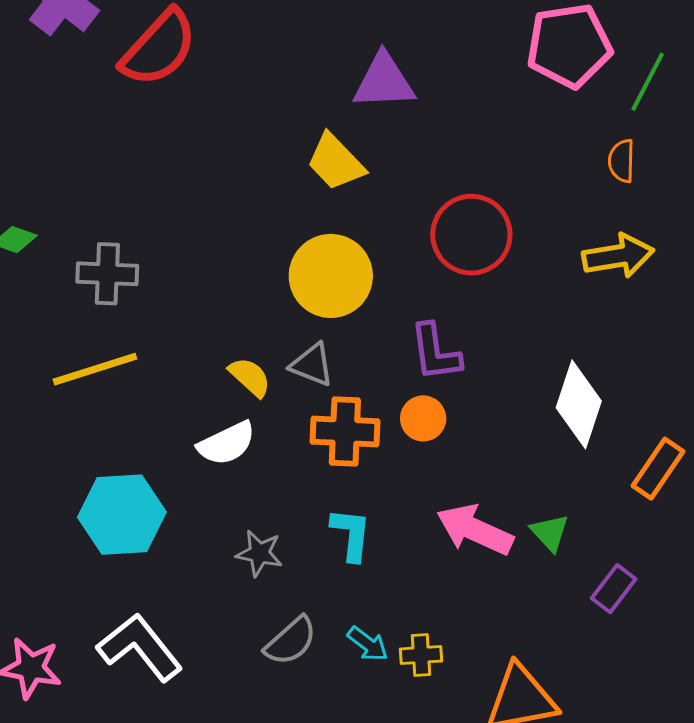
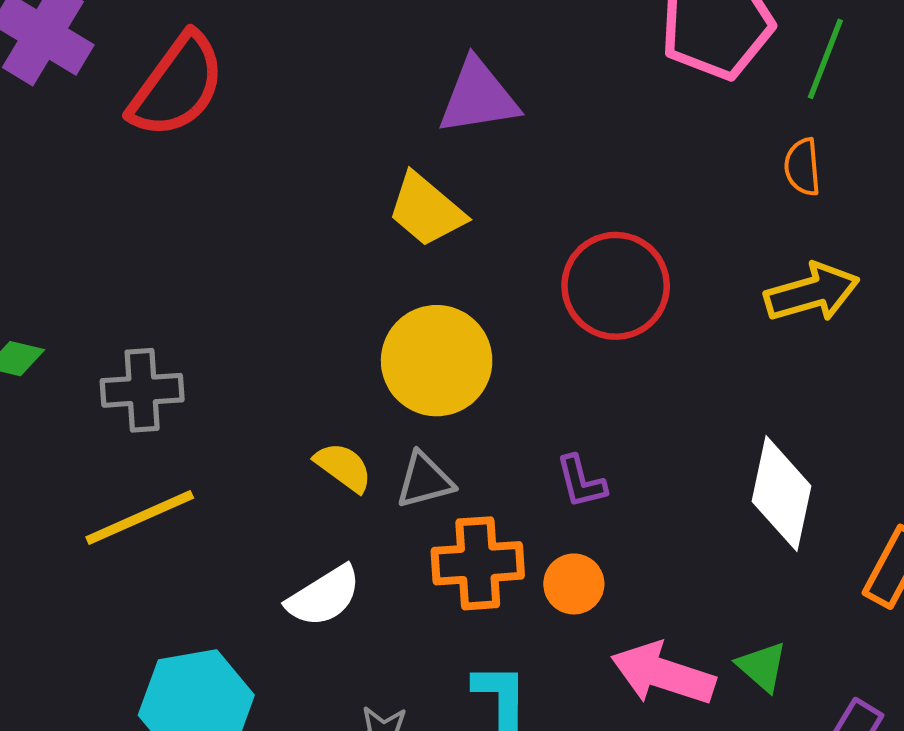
purple L-shape: (435, 352) -> (581, 482), moved, size x0.7
gray triangle: (312, 365) -> (425, 480), turned -30
yellow semicircle: (250, 377) -> (343, 467), moved
orange circle: (423, 418) -> (574, 584), moved

